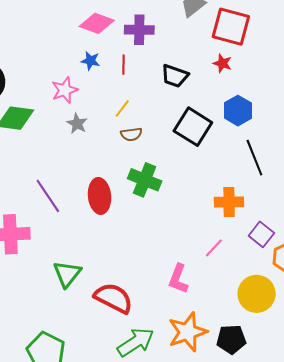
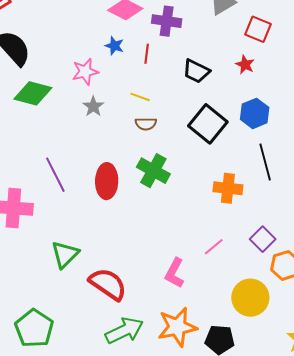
red square: (231, 27) -> (258, 29), size x0.7
yellow line: (122, 108) -> (140, 97), turned 66
orange cross: (229, 202) -> (228, 188), moved

